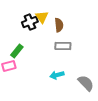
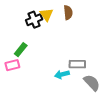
brown semicircle: (59, 25) -> (68, 13), moved
gray rectangle: (63, 46) -> (77, 64), moved

